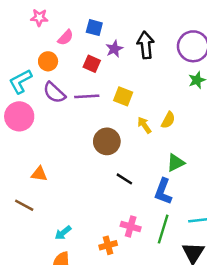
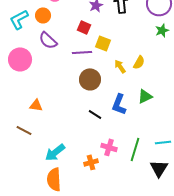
red square: (92, 64) -> (84, 27), moved
cyan L-shape: (20, 81) -> (19, 19), moved
purple line: (87, 96) -> (82, 52), moved
black line: (124, 179) -> (95, 114), moved
blue L-shape: (163, 191) -> (119, 104), moved
cyan arrow: (63, 233) -> (55, 152), size x1.5

